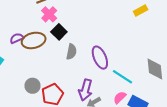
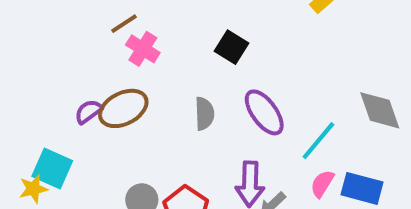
black square: (59, 32) -> (232, 47), moved
cyan line: (123, 77) -> (318, 141), turned -70

